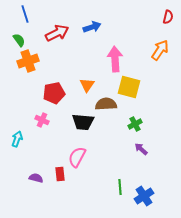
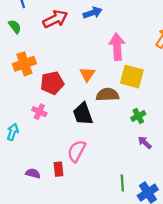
orange cross: (28, 61) -> (24, 64), moved
black trapezoid: (83, 122) -> (83, 114), turned 65

